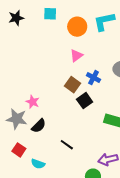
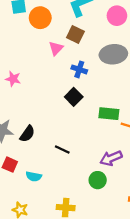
orange circle: (77, 27) -> (40, 18), moved
brown square: (73, 85) -> (75, 35), moved
pink star: (33, 102) -> (13, 79), moved

